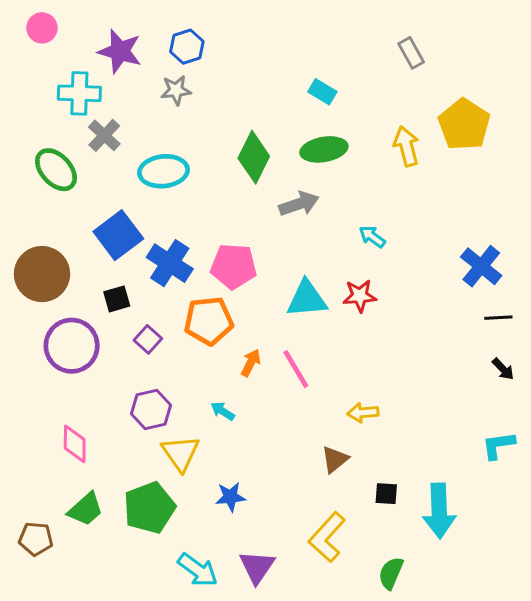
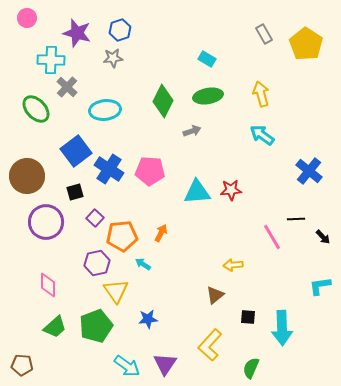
yellow pentagon: (464, 124) -> (306, 44), moved
gray arrow: (299, 204) -> (192, 131), size x0.7
cyan arrow: (372, 237) -> (262, 135), moved, size x1.4
black line: (498, 318) -> (296, 219), moved
orange pentagon: (209, 321) -> (122, 236), moved
pink line: (296, 369) -> (272, 237), moved
brown pentagon: (36, 539) -> (22, 365), moved

